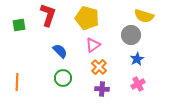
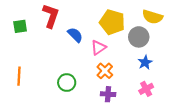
yellow pentagon: (87, 18) -> (112, 22), moved
blue semicircle: (60, 51) -> (75, 35), moved
orange line: (17, 82) -> (19, 76), moved

